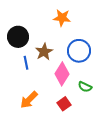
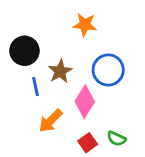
green semicircle: (85, 87) -> (116, 139), moved
orange arrow: (29, 100) -> (51, 121), moved

